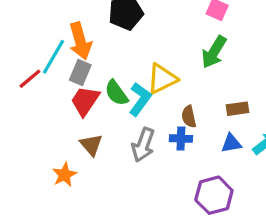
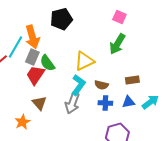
green semicircle: (116, 93) -> (47, 63), moved
cyan L-shape: (140, 99) -> (78, 85), moved
brown semicircle: (189, 117) -> (101, 85), turned -64
blue cross: (181, 139) -> (105, 103), moved

